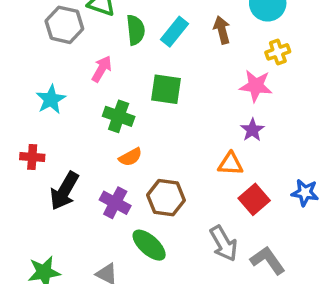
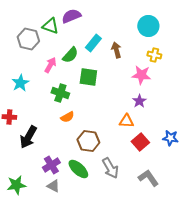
green semicircle: (136, 30) -> (70, 55), moved, turned 48
brown arrow: (222, 30) -> (116, 50), moved
yellow cross: (278, 52) -> (154, 55), turned 32
purple cross: (115, 203) -> (51, 165), moved, turned 30
gray arrow: (224, 243) -> (110, 168), moved

